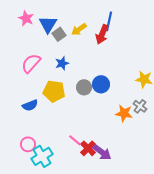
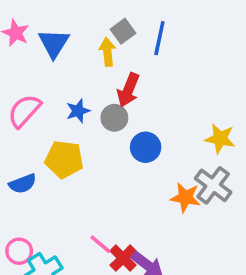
yellow arrow: (79, 29) -> (107, 52), turned 119
gray square: (59, 34) -> (123, 31), moved
red arrow: (102, 34) -> (128, 90), moved
gray circle: (84, 87) -> (114, 118), moved
gray cross: (140, 106) -> (213, 185), size x1.5

